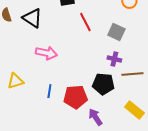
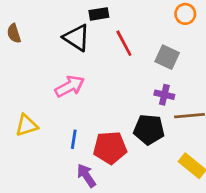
black triangle: (32, 18) -> (77, 38), moved
pink arrow: (46, 53) -> (70, 86), turned -40
purple arrow: (95, 117) -> (86, 175), moved

